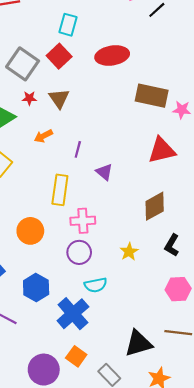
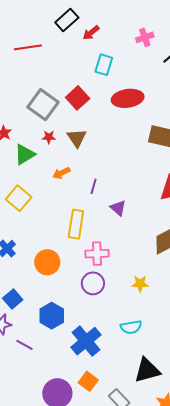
cyan rectangle: (68, 25) -> (104, 65), moved
yellow star: (129, 252) -> (140, 284), turned 30
cyan semicircle: (96, 285) -> (131, 327), moved

